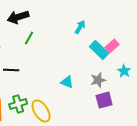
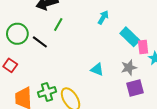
cyan arrow: (80, 27) -> (103, 17), moved
pink rectangle: (112, 46) -> (143, 47), moved, turned -56
black line: (11, 70) -> (40, 42), moved, turned 35

